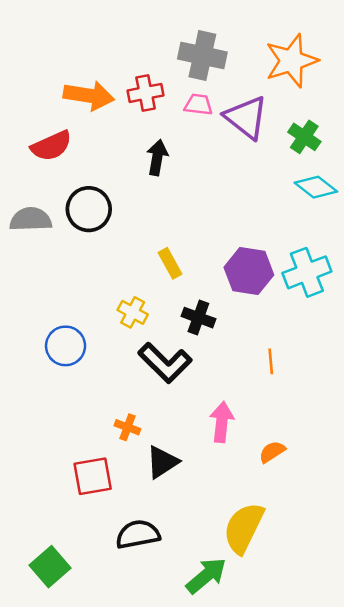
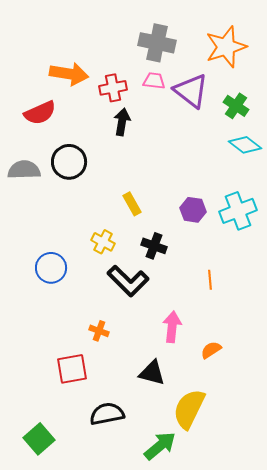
red cross: (146, 93) -> (113, 88), moved
purple hexagon: (249, 271) -> (193, 210), size x0.7
black triangle: (162, 462) -> (152, 373), moved, turned 48

